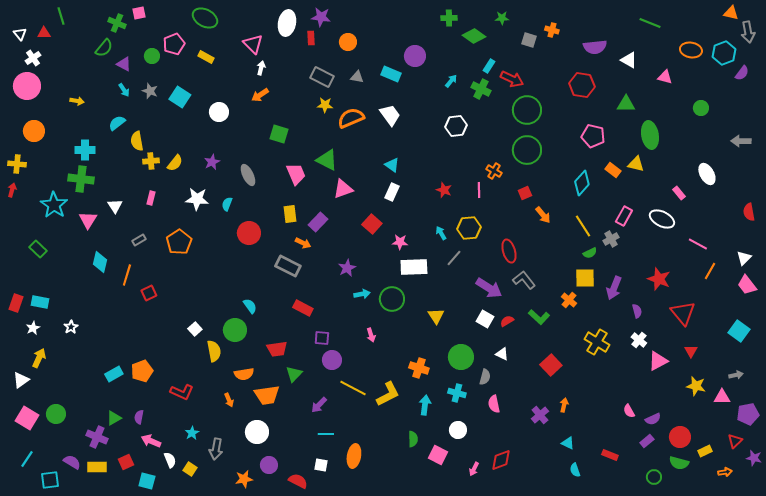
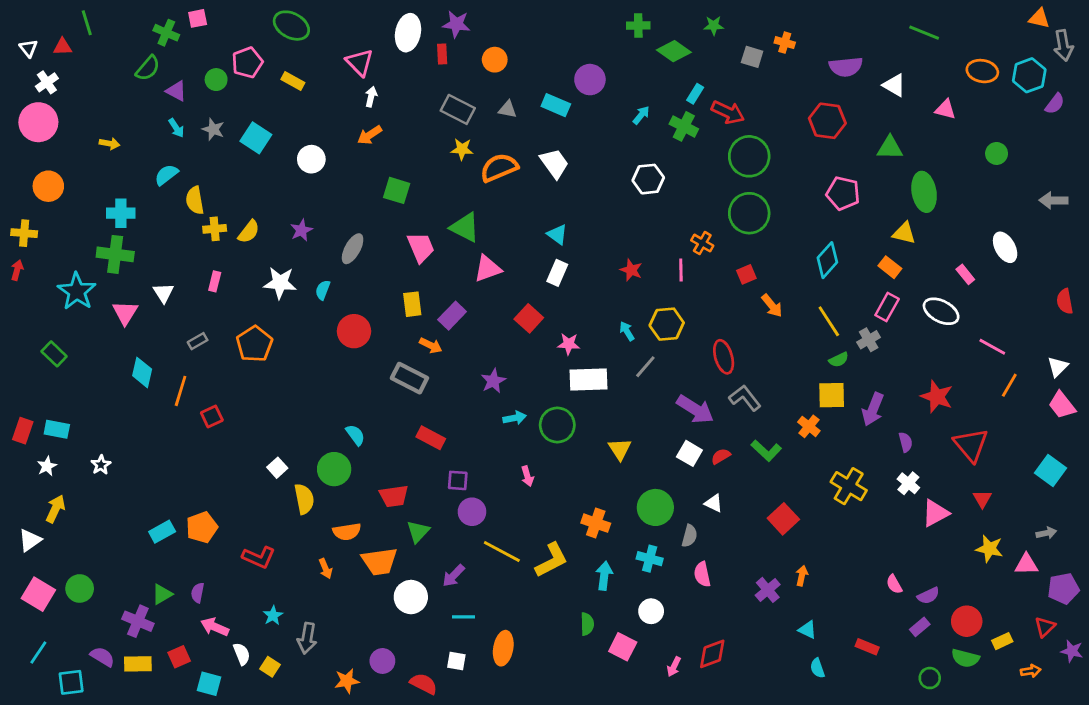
orange rectangle: (613, 170) -> (890, 267), moved
gray ellipse: (248, 175) -> (353, 249), turned 55
white circle: (257, 432) -> (411, 597), moved

